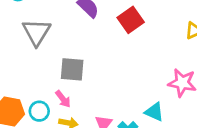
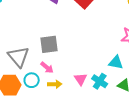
gray triangle: (36, 32) -> (19, 57), moved

